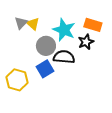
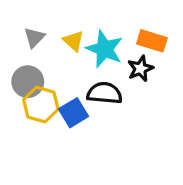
yellow triangle: (33, 24) -> (74, 41), moved
gray circle: (46, 46) -> (28, 82), moved
yellow hexagon: (17, 80) -> (41, 105), moved

